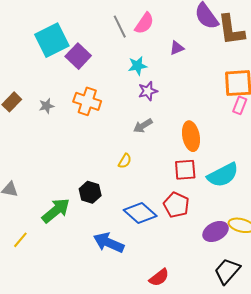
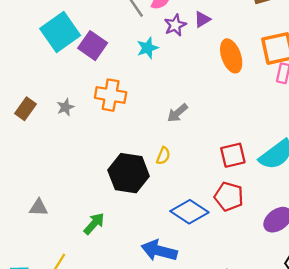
cyan star: (138, 66) -> (148, 48), moved
purple star: (148, 91) -> (175, 25), moved
orange ellipse: (191, 136) -> (231, 56), moved
black hexagon: (90, 192) -> (129, 173), moved, size x1.6
green arrow: (56, 211) -> (94, 224), size x0.7

